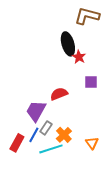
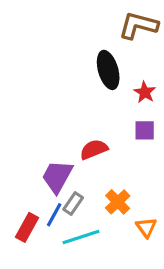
red star: (79, 57) -> (145, 92), moved
orange cross: (64, 135) -> (118, 202), moved

